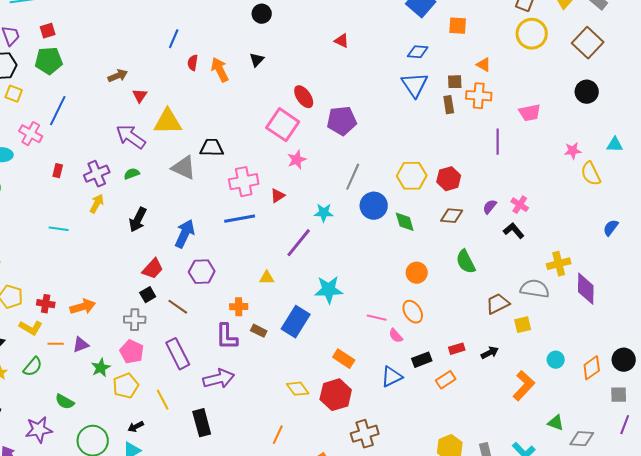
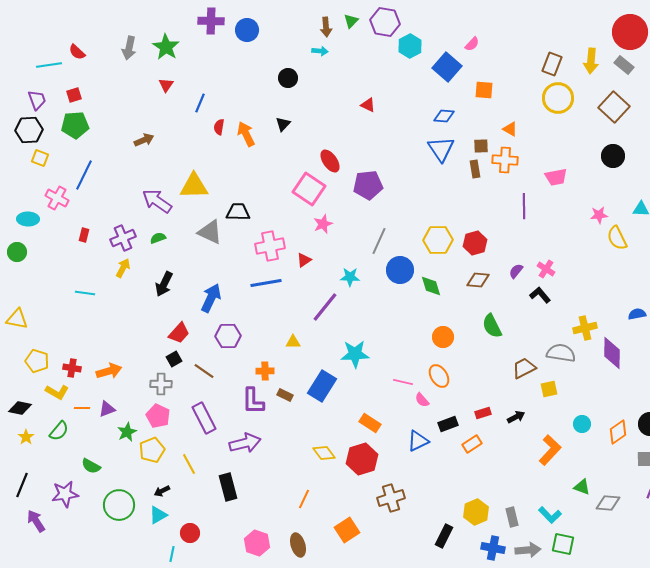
red triangle: (140, 96) -> (166, 85), moved
blue semicircle: (611, 228) -> (637, 314), moved, turned 42

